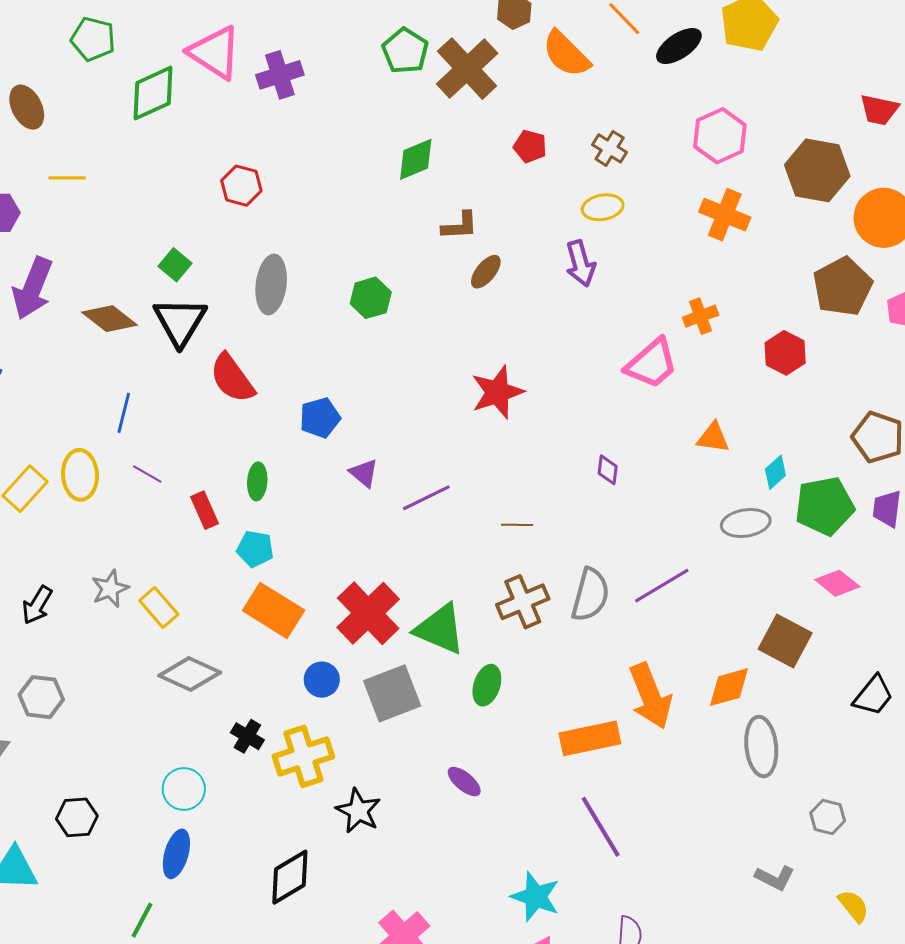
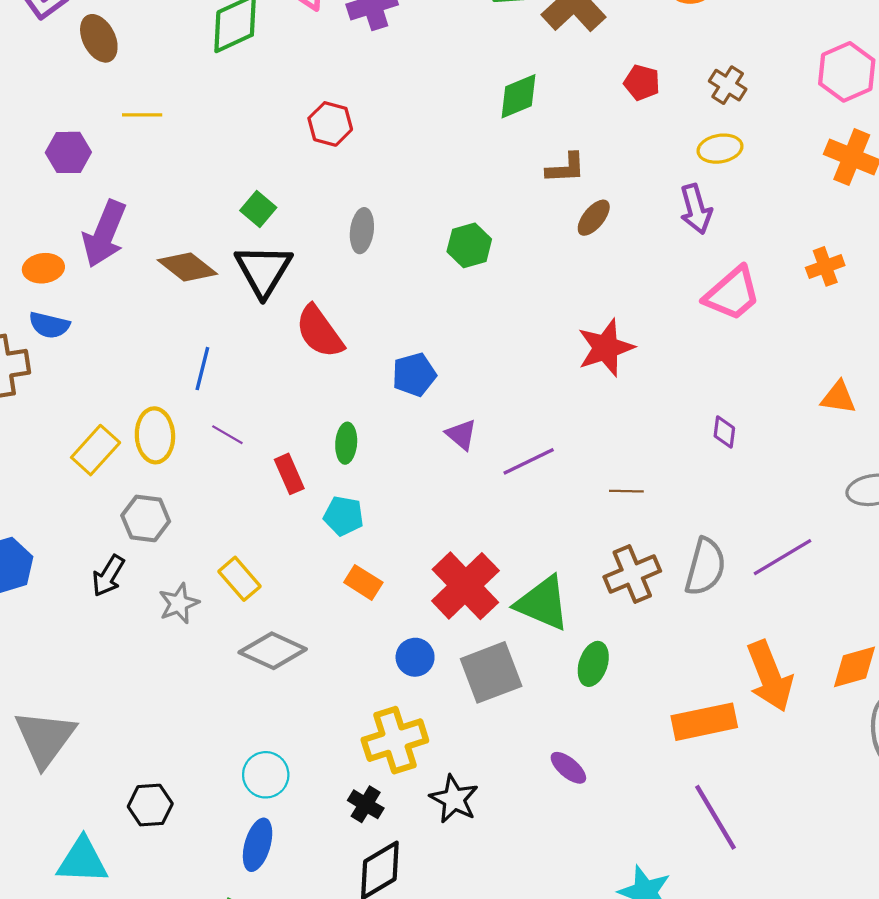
gray ellipse: (271, 284) -> (362, 231), size x0.7
pink trapezoid: (651, 364) -> (732, 294), moved
gray star: (110, 589) -> (179, 603), moved
orange rectangle: (274, 610) -> (363, 582), size x0.6
gray hexagon: (41, 697) -> (146, 518), moved
black cross: (247, 736) -> (366, 804), moved

